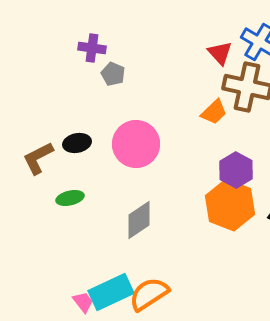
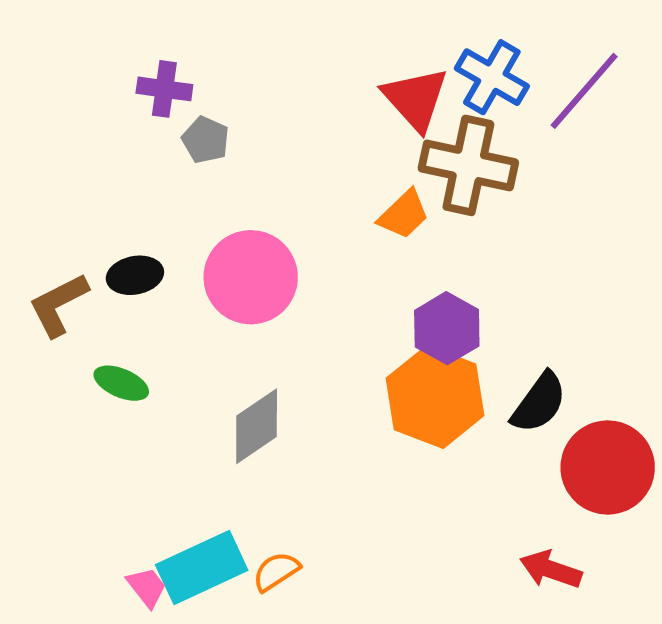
red triangle: (220, 53) -> (415, 99), size x1.4
green ellipse: (70, 198) -> (121, 383), turned 36
orange semicircle: (149, 294) -> (276, 571), size x0.6

